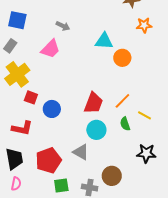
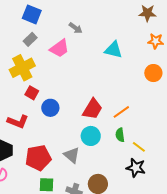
gray rectangle: (10, 46) -> (30, 39), moved
orange circle: (122, 58) -> (153, 73), moved
yellow line: (145, 115) -> (139, 147), moved

